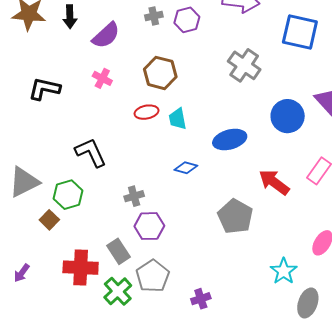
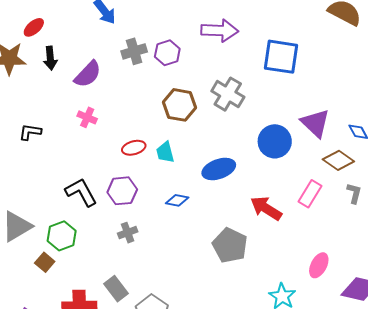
gray cross: (154, 16) -> (134, 51), size x1.4
brown hexagon: (160, 73) -> (179, 105), moved
black L-shape: (44, 89) -> (30, 132), size x0.7
purple hexagon: (149, 226) -> (122, 191), moved

